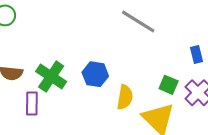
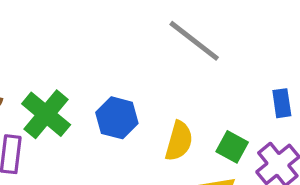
yellow semicircle: (125, 97) -> (179, 141), moved

